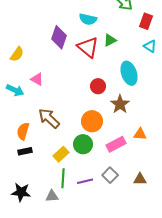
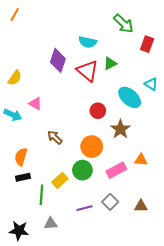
cyan triangle: (150, 46) -> (151, 84), moved
cyan ellipse: (129, 73) -> (130, 97), turned -30
brown arrow: (49, 118) -> (55, 137), moved, size x0.7
green line: (63, 178) -> (41, 195), moved
black star: (21, 192) -> (19, 231), moved

